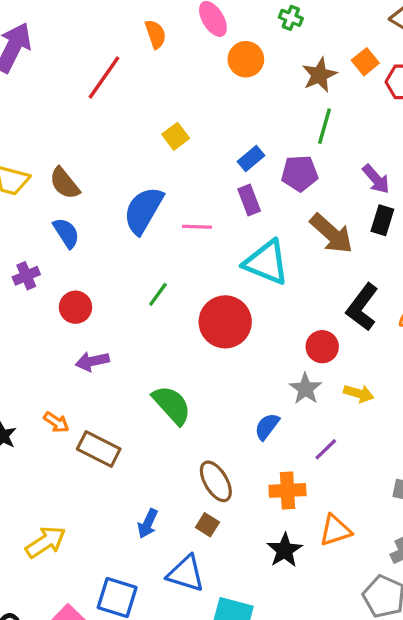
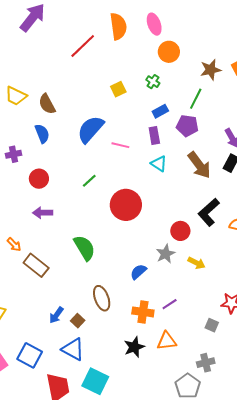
green cross: (291, 18) -> (153, 82), moved
orange semicircle: (155, 34) -> (118, 26), size x1.5
green line: (324, 126) -> (196, 99), moved
cyan triangle: (266, 262) -> (159, 164), moved, size x0.6
purple line: (326, 449) -> (170, 304), moved
brown square: (207, 525) -> (78, 321), moved

